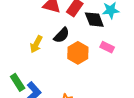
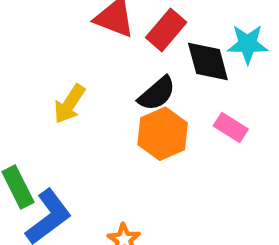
black semicircle: (62, 35) -> (157, 94), moved

